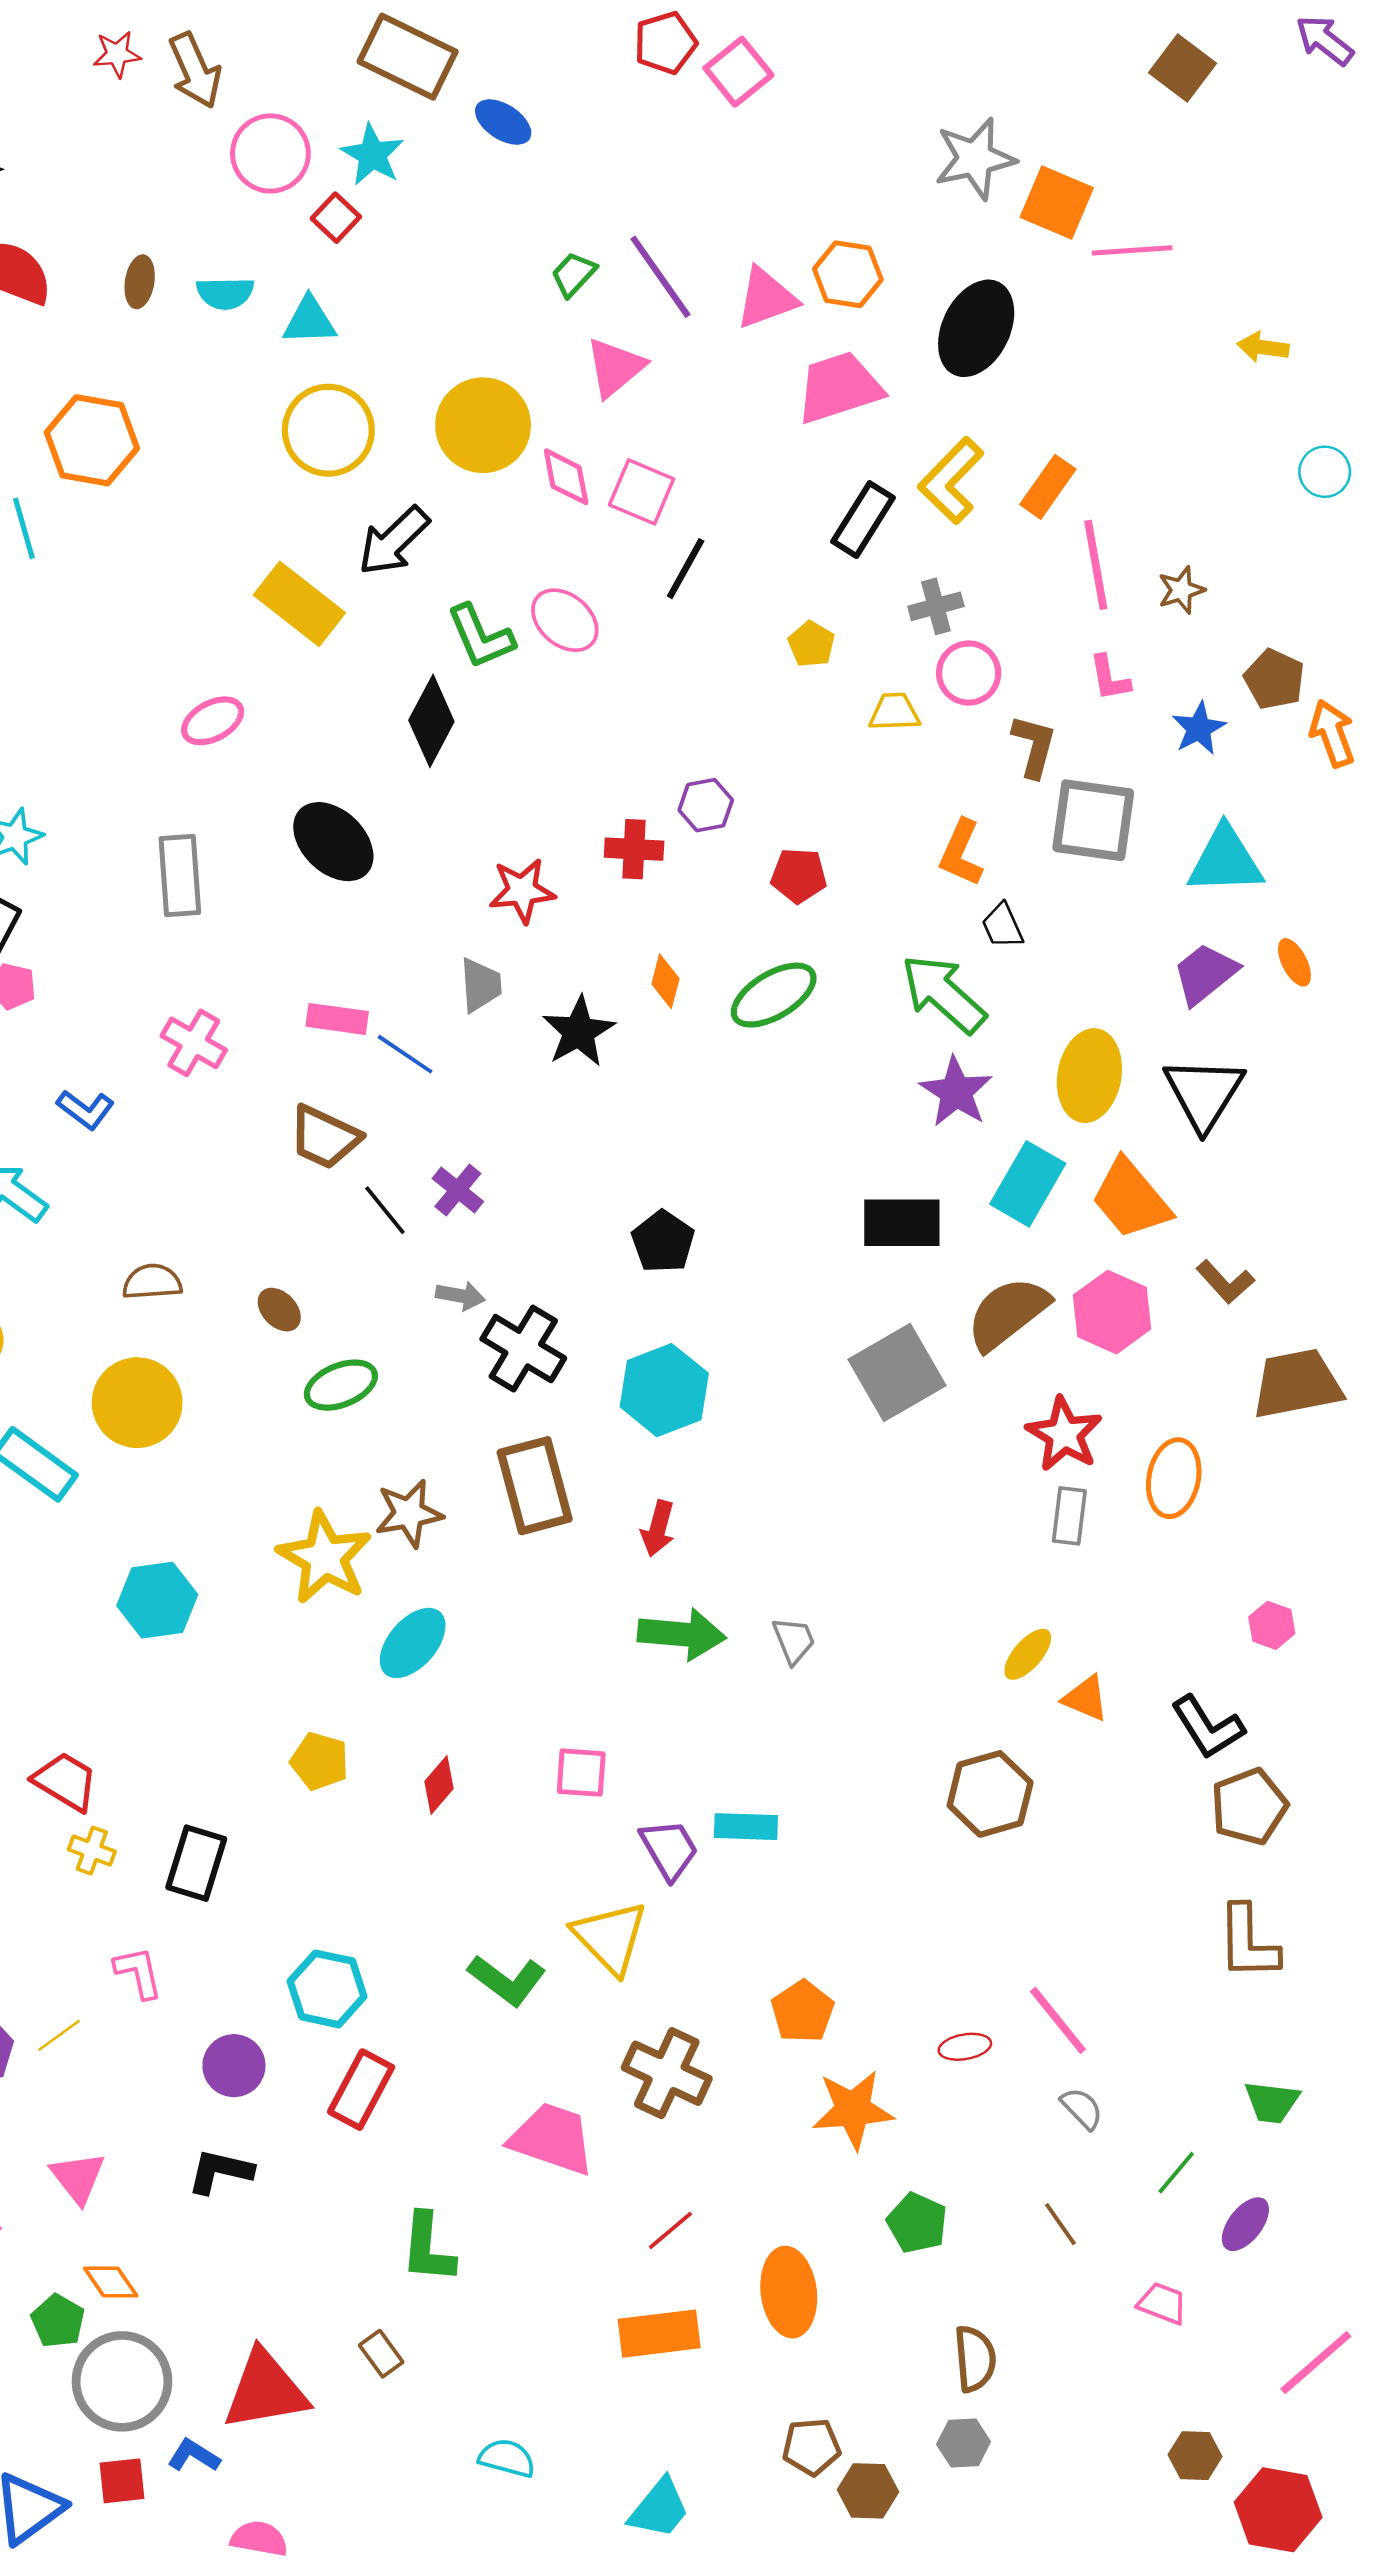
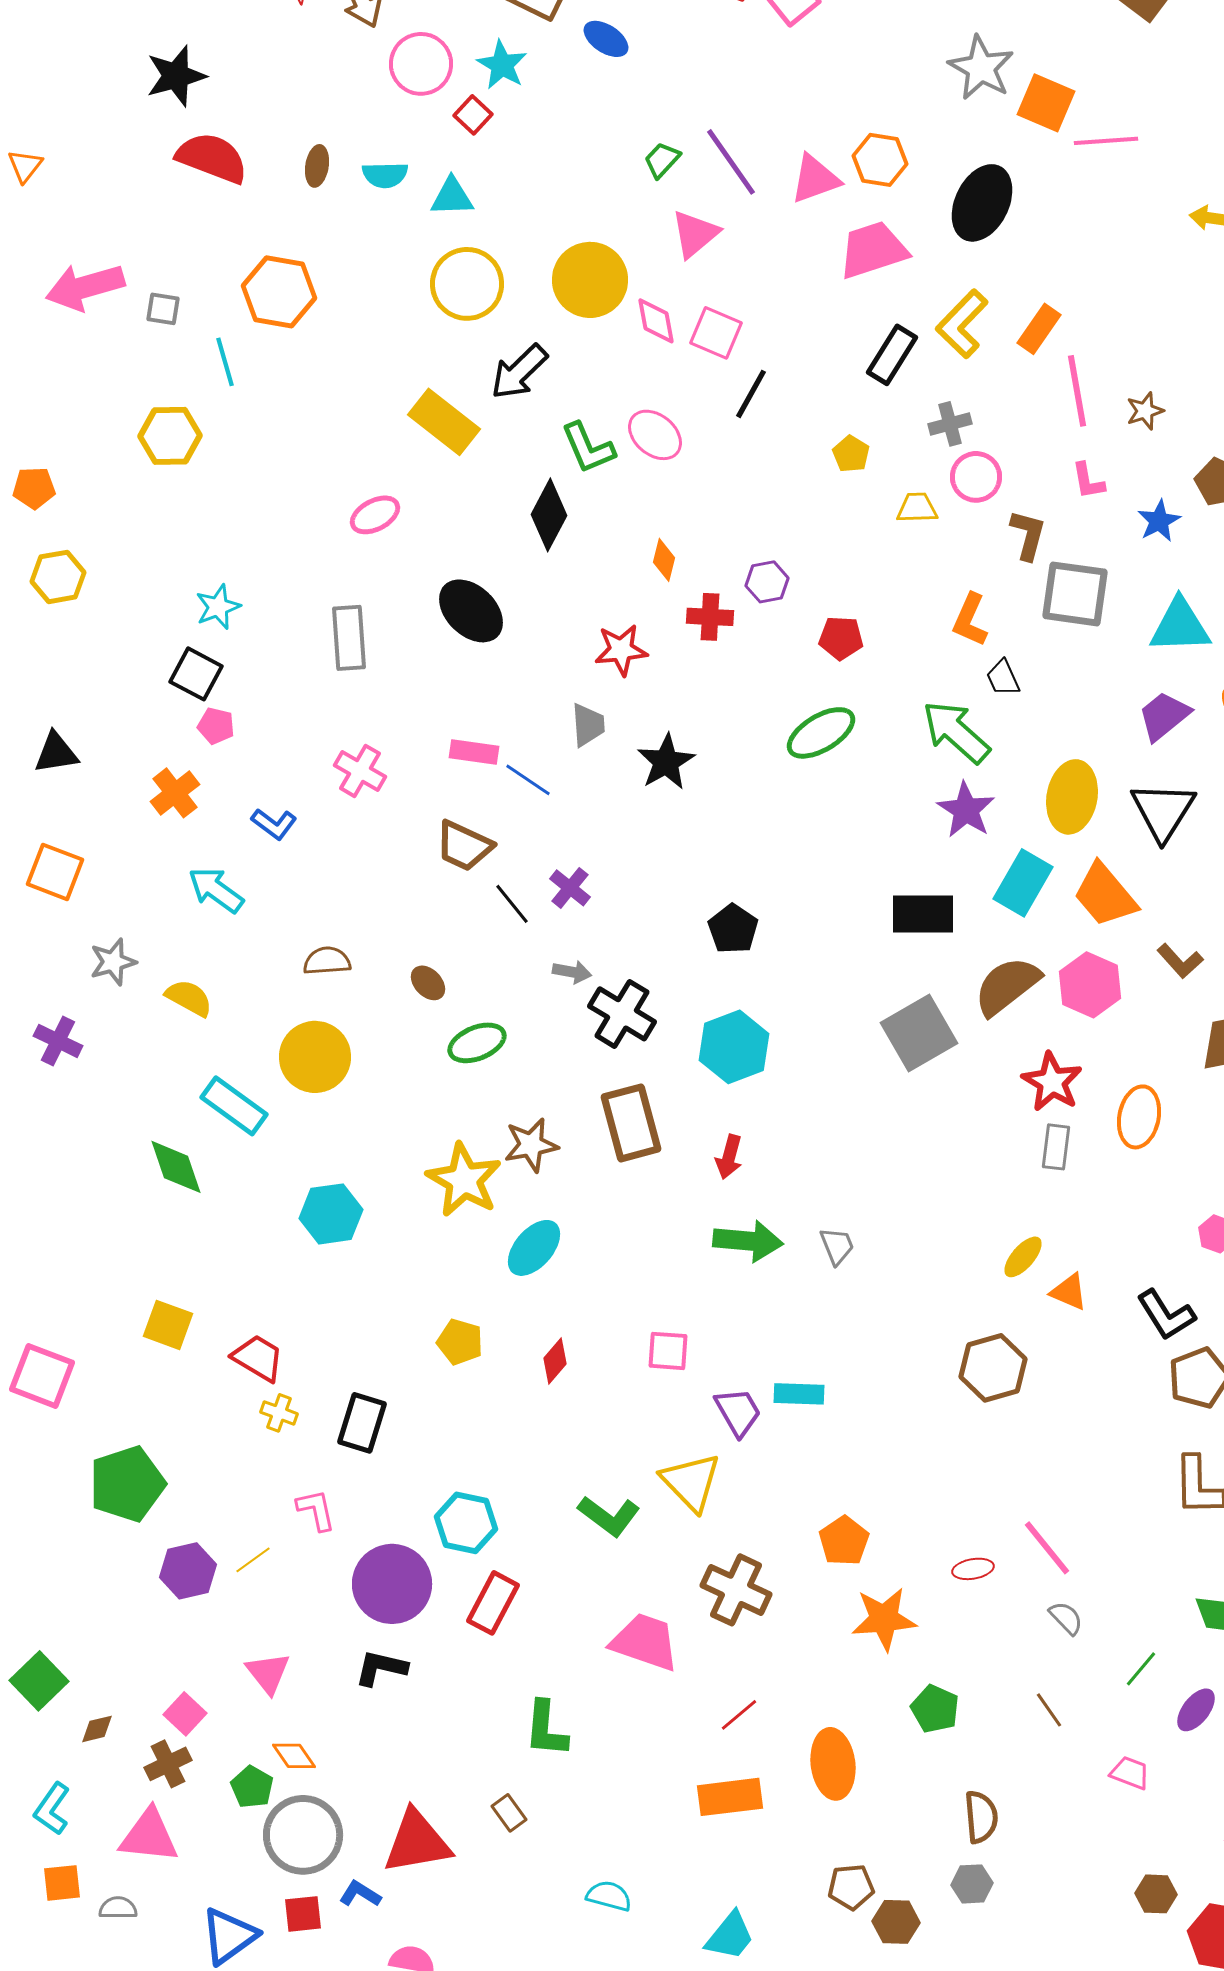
gray star: (975, 159) -> (981, 68), turned -30
orange diamond: (665, 981) -> (664, 560), moved
purple circle: (234, 2066) -> (392, 1584), size x1.6

